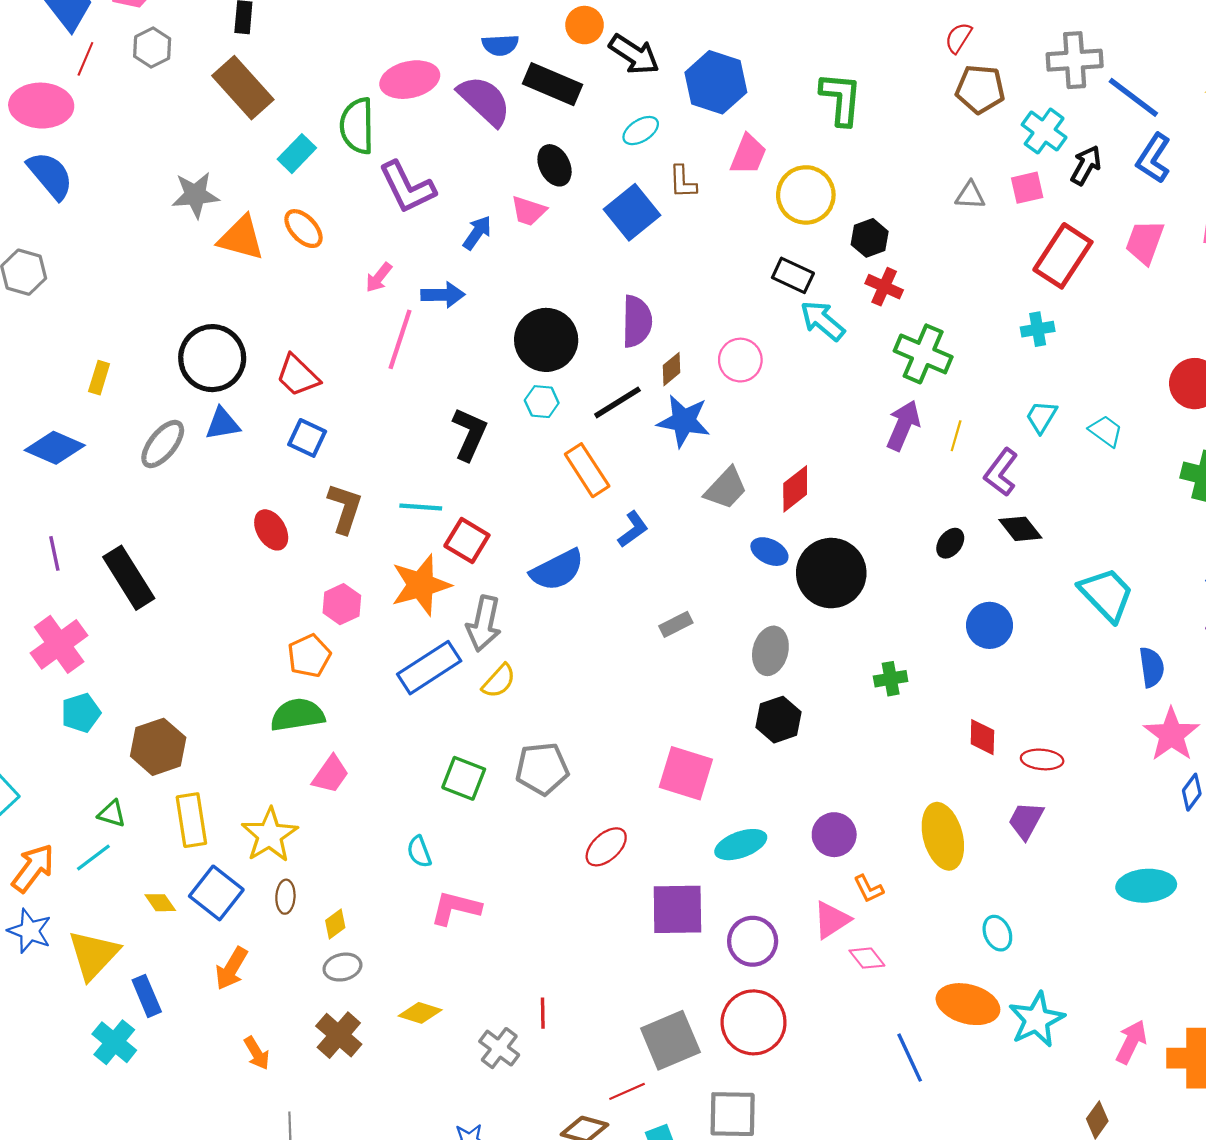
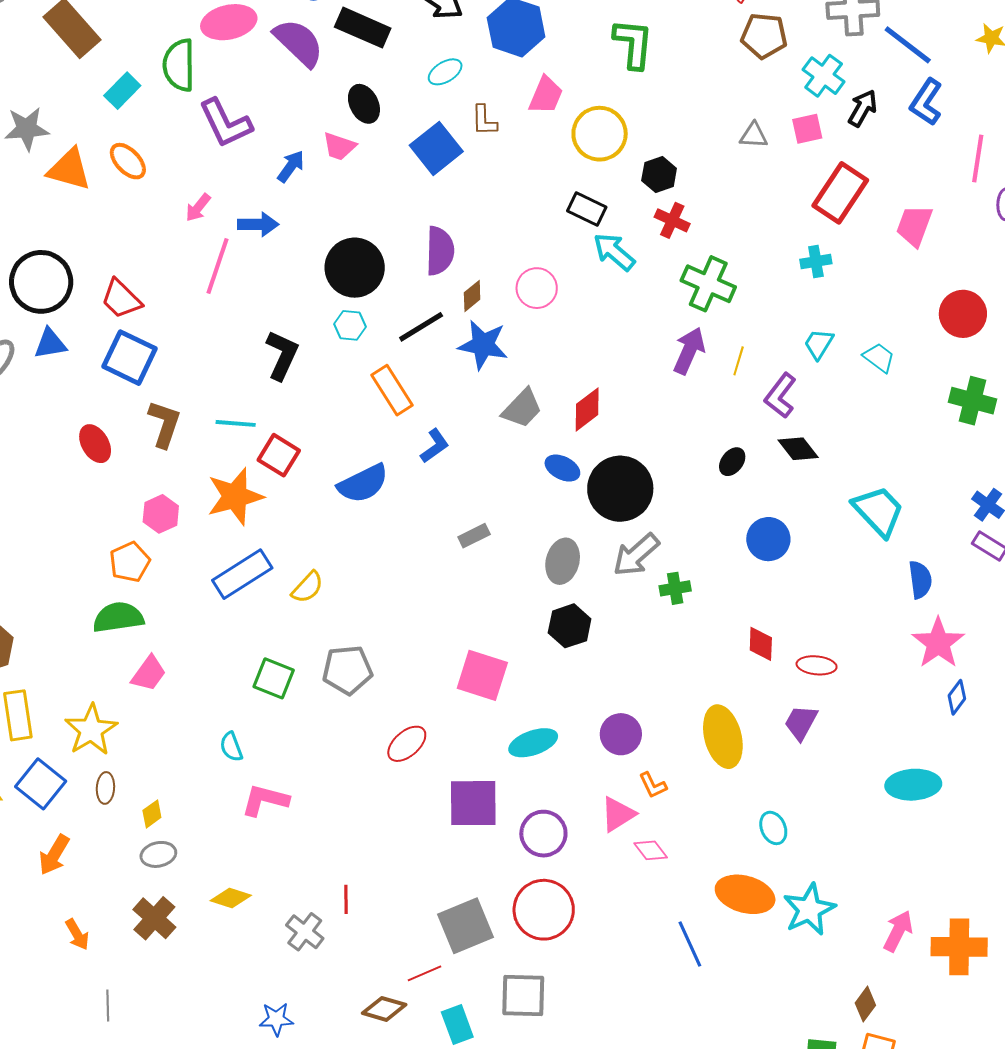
pink trapezoid: (1145, 242) -> (914, 226), moved
blue square: (307, 438) -> (130, 358), size x1.5
gray arrow: (484, 624) -> (636, 555), moved, turned 36

